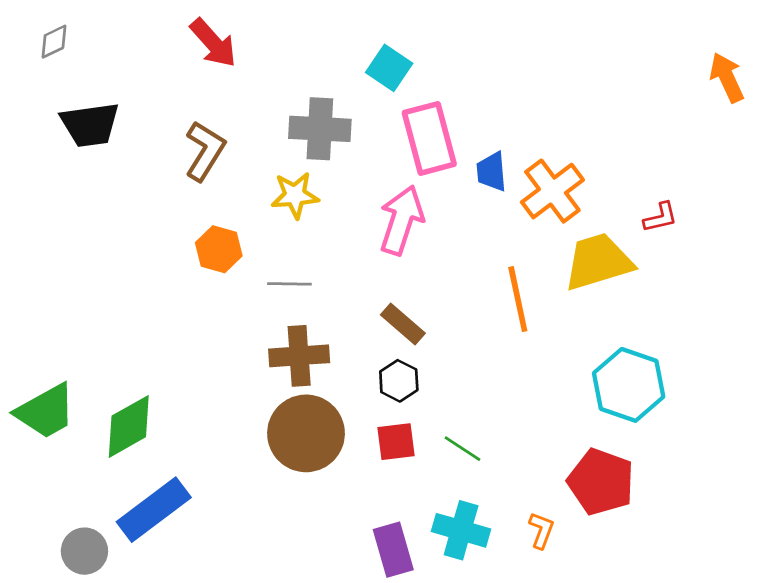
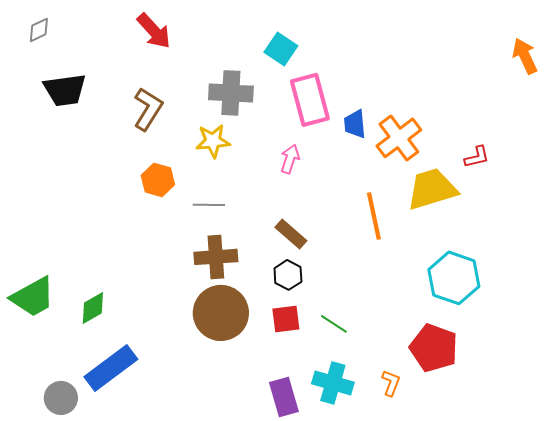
pink arrow: (402, 220) -> (290, 159), size x0.6
green diamond: (129, 426) -> (93, 308), size x0.7

